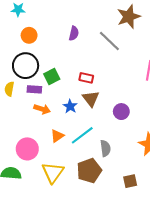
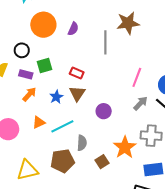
orange circle: (29, 35) -> (43, 25), moved, size x1.6
gray line: (109, 41) -> (105, 42), turned 35
black circle: (26, 66) -> (22, 50), size x0.6
orange arrow: (42, 109) -> (29, 94), turned -77
yellow triangle: (53, 172) -> (27, 170), moved, turned 30
brown square: (130, 181) -> (102, 162), moved, turned -32

